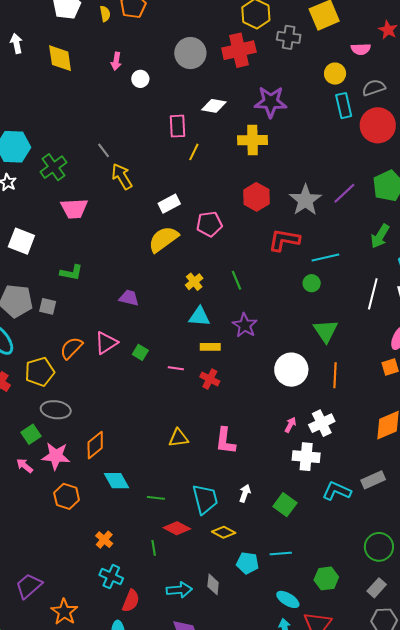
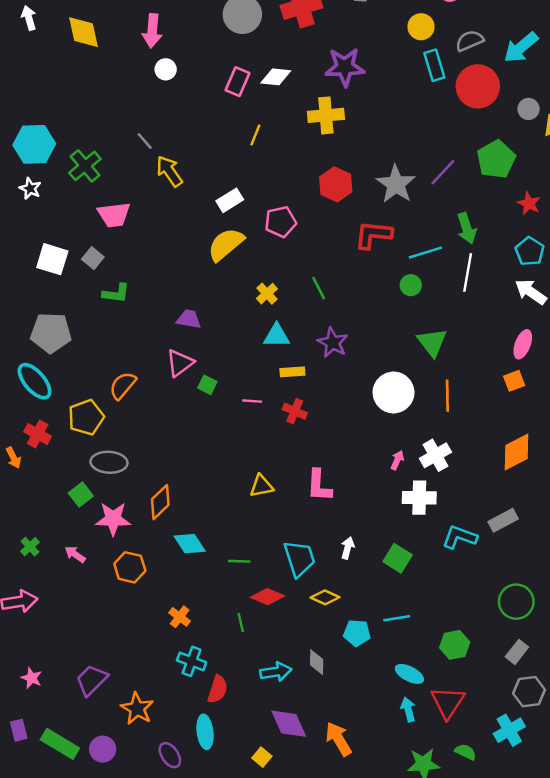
pink arrow: (116, 61) -> (152, 31), size x1.5
white circle: (140, 79) -> (166, 69), moved
pink rectangle: (178, 126) -> (238, 82), moved, turned 30
green arrow: (380, 236) -> (467, 228), moved, turned -45
white line: (373, 294) -> (468, 272), moved
gray square: (48, 306) -> (93, 258), moved, turned 30
pink triangle: (106, 343) -> (180, 363), moved
pink arrow: (25, 466) -> (75, 554), moved

